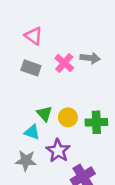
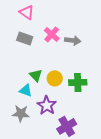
gray arrow: (90, 58) -> (73, 40), moved

